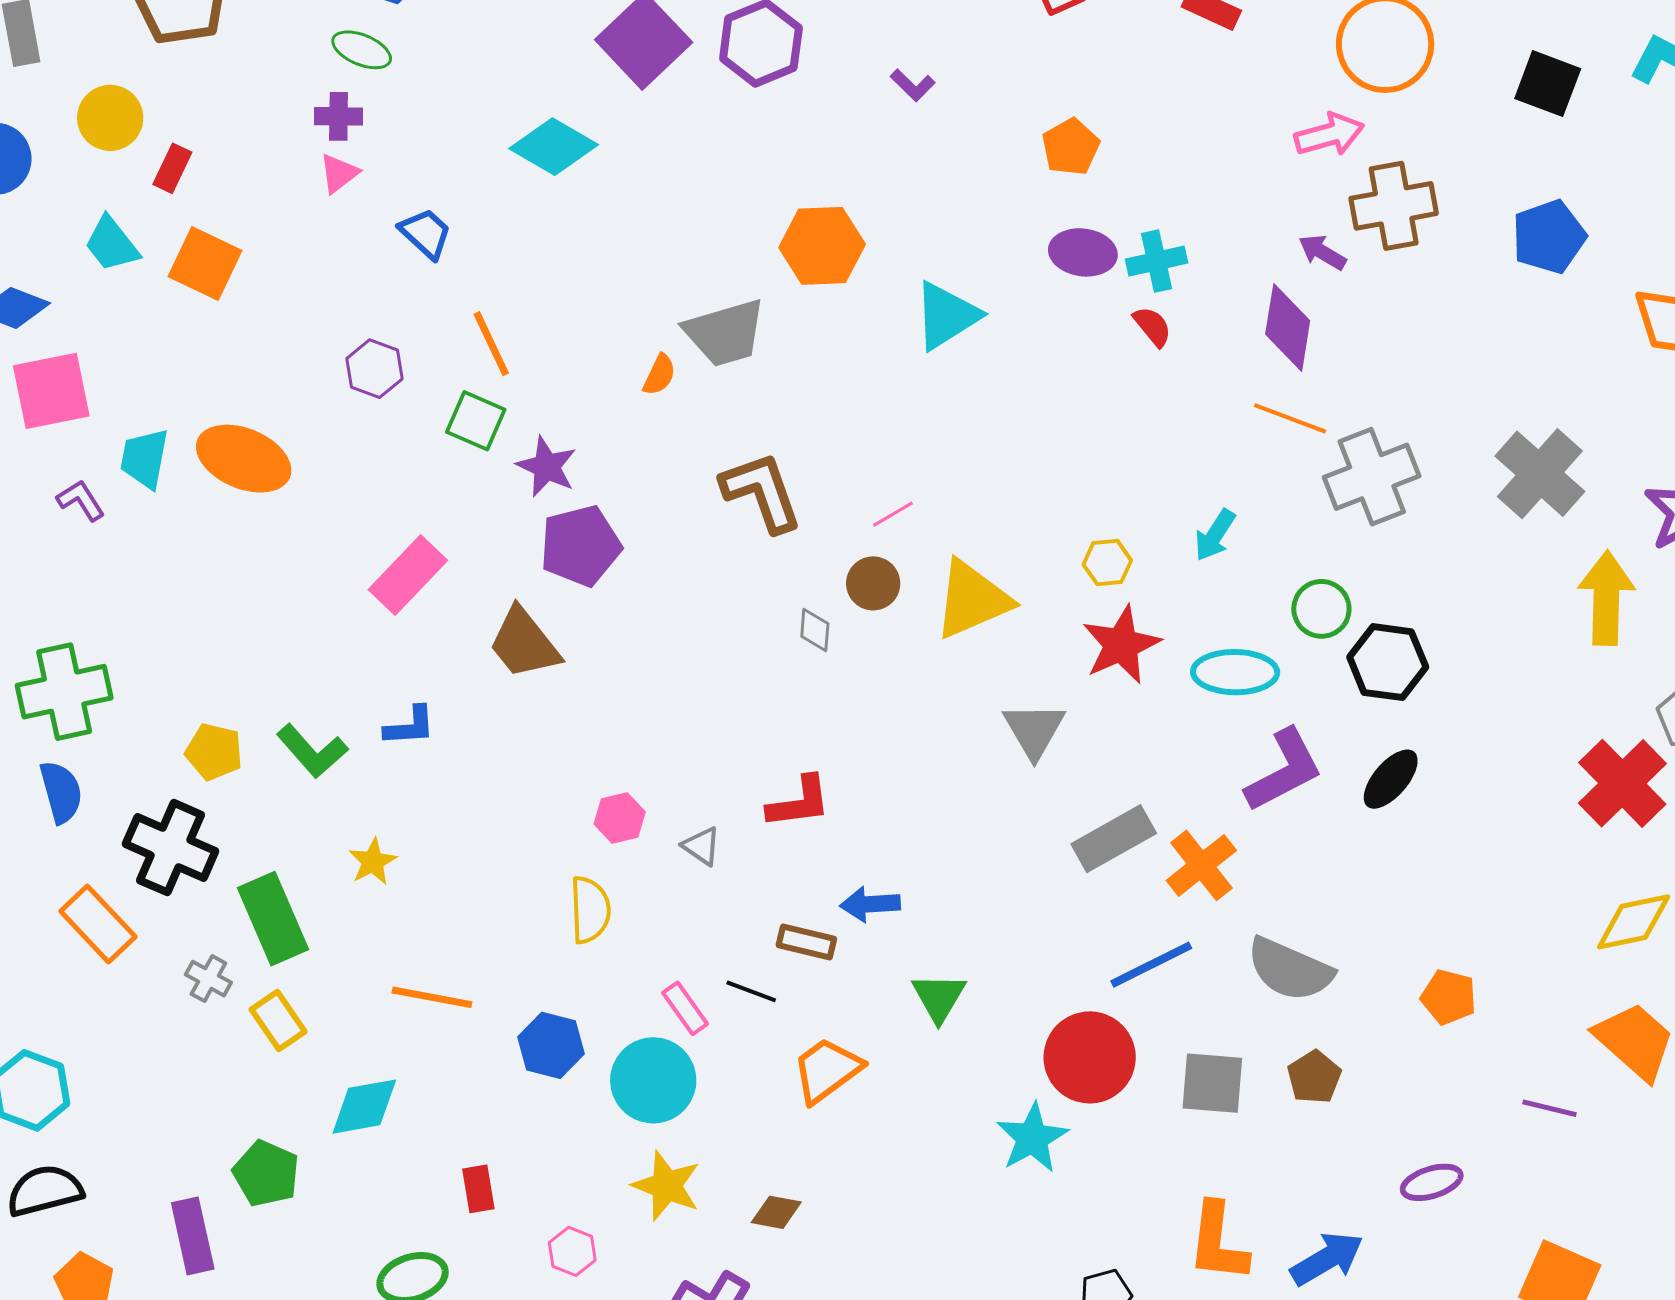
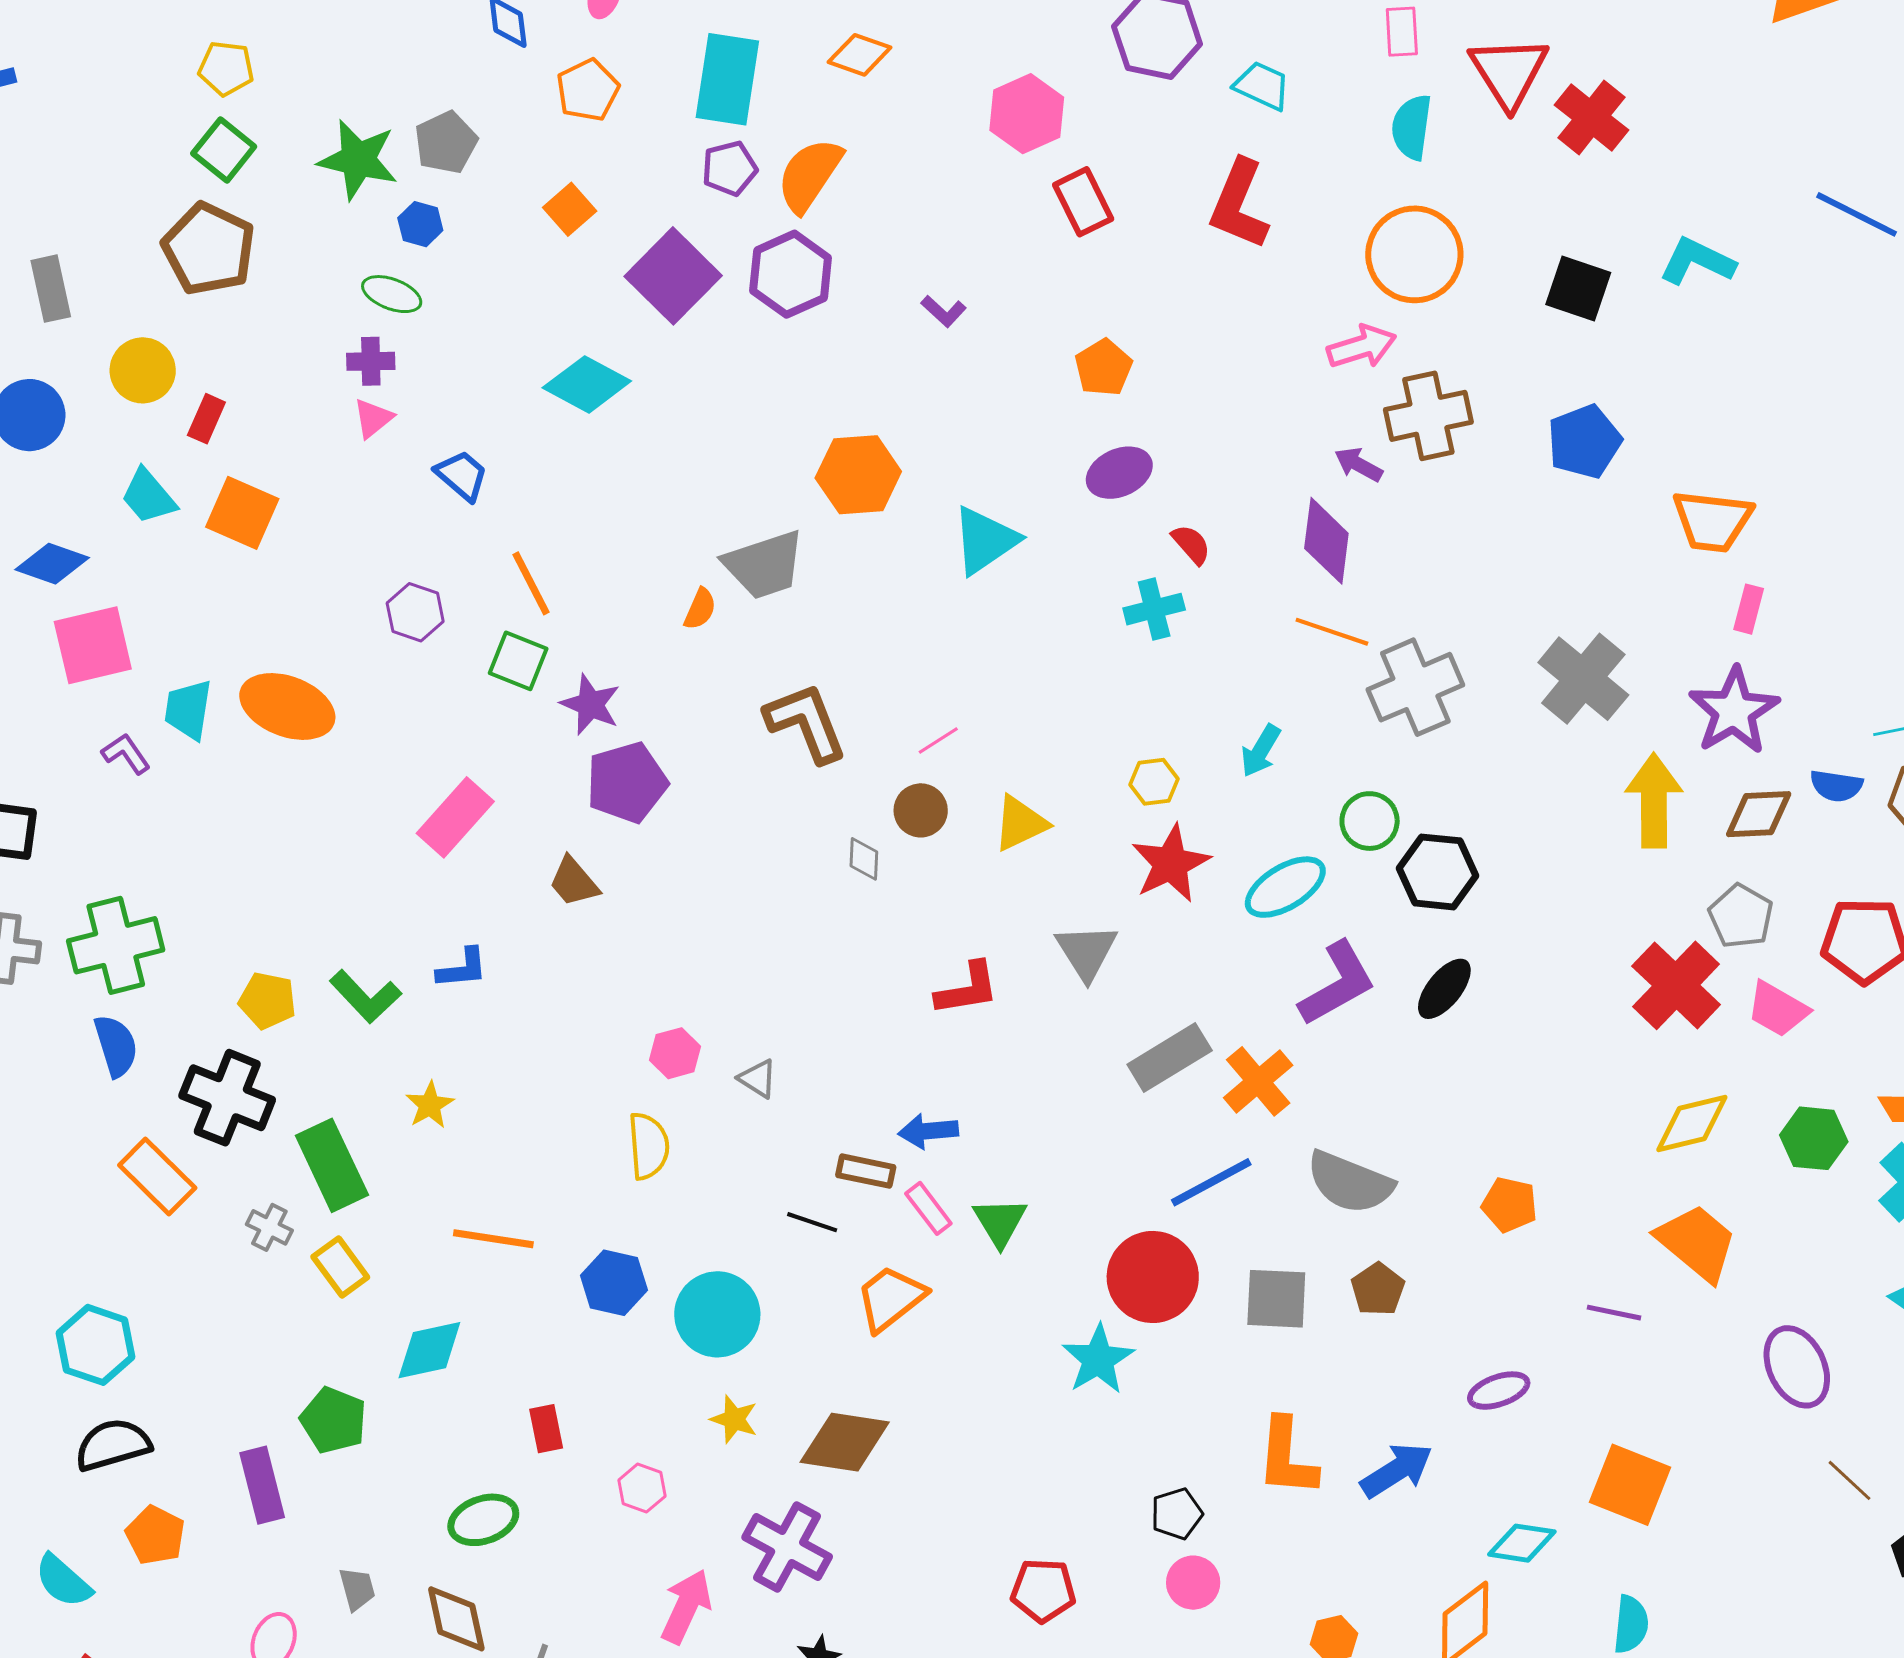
purple ellipse: (1083, 252) -> (1119, 473), turned -30
cyan cross: (1157, 261) -> (1154, 609), moved
yellow triangle: (972, 600) -> (1020, 823), size x0.7
brown trapezoid: (524, 643) -> (574, 882), size x0.7
cyan ellipse: (1235, 672) -> (1285, 887), turned -30
red L-shape: (799, 802) -> (967, 989), moved
pink rectangle: (685, 1008) -> (928, 1208), moved
yellow star: (667, 1186) -> (734, 1419), size x0.7
brown diamond: (776, 1212) -> (845, 1442), size x1.8

